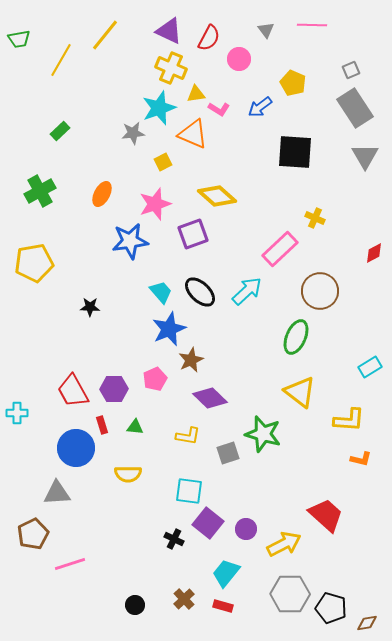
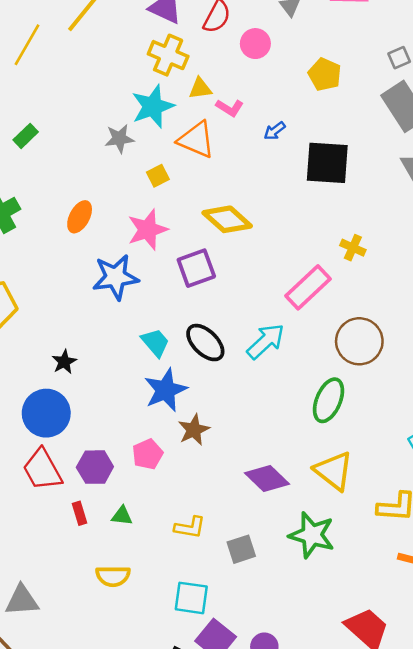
blue arrow: (260, 107) -> (275, 131), moved, size x0.7
black star: (90, 307) -> (64, 362), turned -30
purple diamond: (210, 398) -> (267, 479), moved
green star: (263, 434) -> (312, 535), moved
blue circle: (76, 448) -> (46, 413), moved

